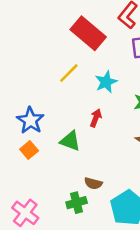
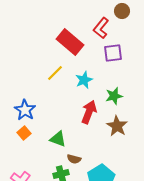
red arrow: (96, 118) -> (89, 112), moved, size x1.6
green triangle: (70, 141) -> (58, 139), moved

